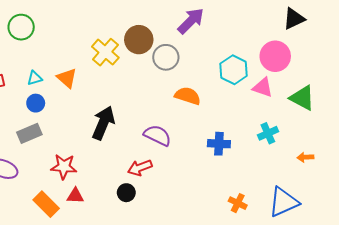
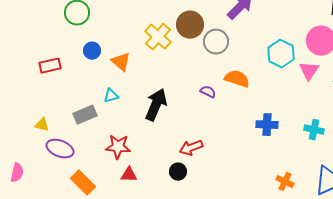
cyan triangle: (35, 78) -> (111, 96), moved
pink triangle: (263, 87) -> (309, 71), turned 45
blue circle: (36, 103) -> (92, 51), moved
cyan cross: (268, 133) -> (314, 130), moved, turned 36
purple semicircle: (158, 135) -> (208, 92), moved, size x0.6
orange rectangle: (46, 204) -> (83, 183), moved

